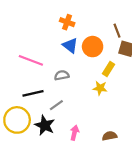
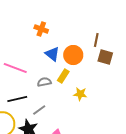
orange cross: (67, 22) -> (41, 29), moved
brown line: (117, 31) -> (96, 40), turned 32
yellow rectangle: (109, 69) -> (63, 76), moved

